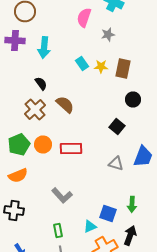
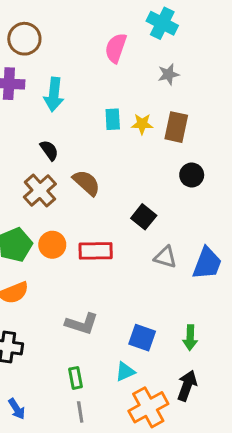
gray star: (108, 34) -> (168, 74), moved
cyan rectangle: (82, 64) -> (113, 119), turned 32
black square: (117, 126) -> (144, 217), moved
gray triangle: (116, 164) -> (165, 257), moved
gray L-shape: (62, 196) -> (82, 324), turned -30
blue square: (108, 214) -> (142, 338), moved

